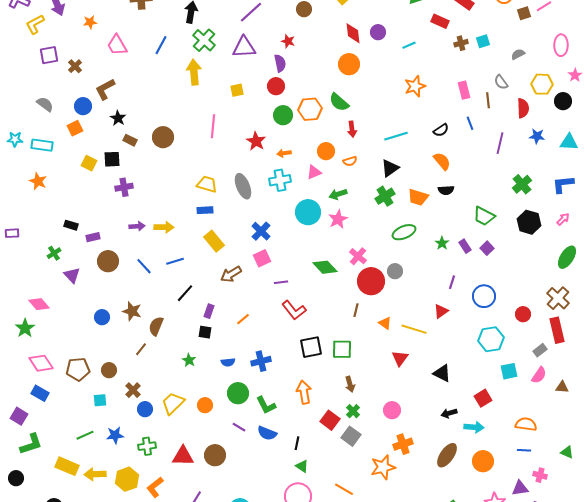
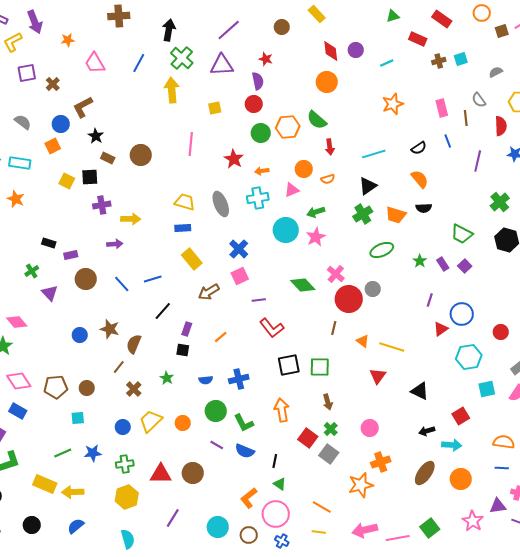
yellow arrow: (164, 227) -> (131, 219), moved
red triangle: (441, 311) -> (441, 329), moved
brown cross: (133, 390) -> (134, 389), moved
yellow hexagon: (127, 479) -> (127, 497), moved
orange L-shape: (155, 487) -> (249, 498), moved

